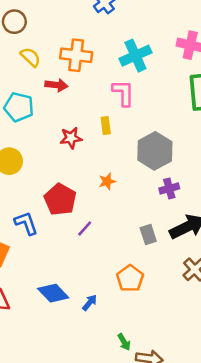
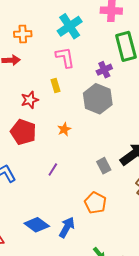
orange cross: (76, 55) -> (23, 34), size x0.7
purple cross: (169, 188) -> (104, 70), moved
red pentagon: (60, 199) -> (23, 132), moved
blue arrow: (90, 303) -> (67, 227), size x1.5

